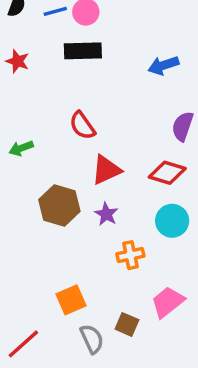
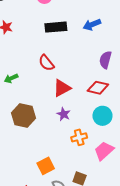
black rectangle: (83, 51) -> (56, 27), moved
brown hexagon: (59, 205) -> (23, 116), moved
pink trapezoid: (168, 302) -> (104, 151), moved

